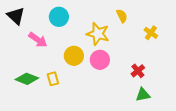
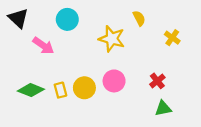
yellow circle: (74, 56) -> (84, 88), moved
pink circle: (100, 60) -> (114, 81), moved

